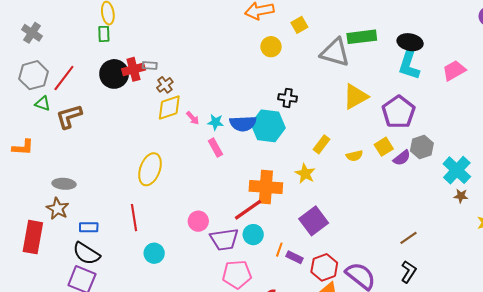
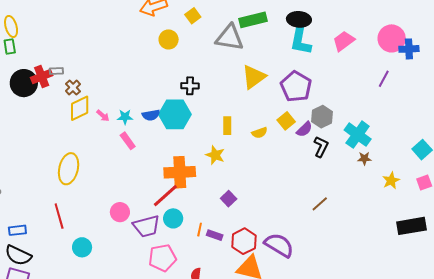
blue semicircle: (243, 124) -> (151, 115), size x0.7
yellow rectangle: (322, 144) -> (227, 126), turned -30
purple square: (314, 221) -> (229, 199), size x0.6
black L-shape: (409, 272) -> (321, 147), moved

